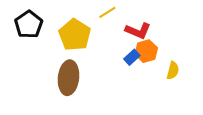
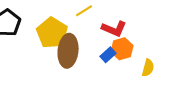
brown ellipse: (69, 78) -> (68, 51), moved

